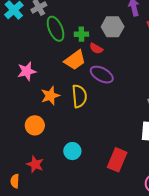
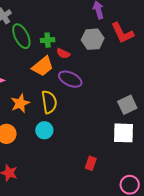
gray hexagon: (113, 27) -> (93, 39), moved
cyan circle: (72, 151) -> (44, 130), moved
red rectangle: (117, 160) -> (91, 163), size x0.6

